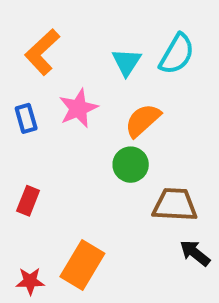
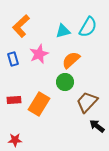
cyan triangle: (127, 62) -> (63, 31), turned 42
red rectangle: (28, 201) -> (14, 100), turned 64
brown trapezoid: (175, 205) -> (87, 102), turned -50
orange rectangle: (82, 265) -> (39, 104), moved

